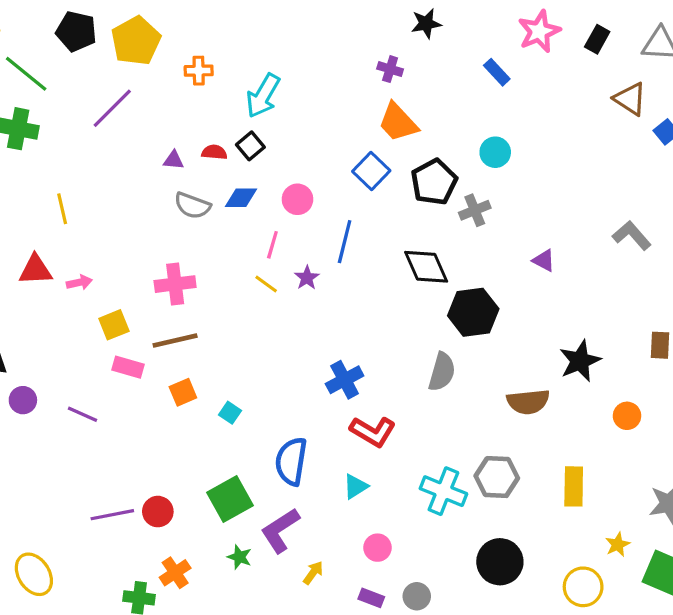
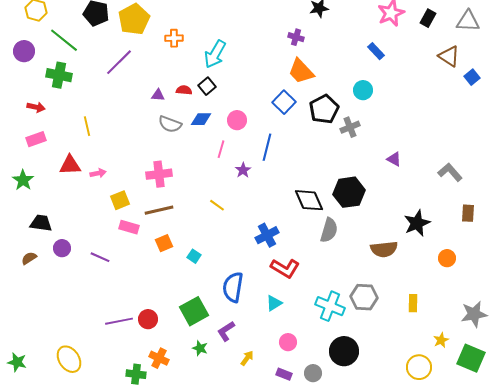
blue rectangle: (497, 72) -> (376, 51), moved
gray L-shape: (632, 235) -> (450, 172), moved
black diamond: (426, 267) -> (309, 200), moved
yellow line: (266, 284) -> (217, 205), moved
yellow rectangle: (574, 486) -> (413, 303), size x0.7
purple L-shape: (280, 530) -> (226, 331), size x0.7
black circle: (500, 562) -> (344, 351), moved
orange cross: (175, 573) -> (159, 358), turned -30

